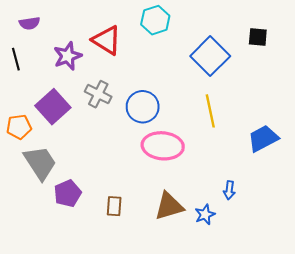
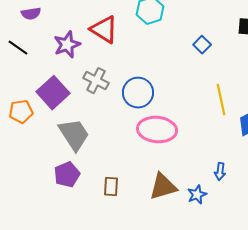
blue square: (210, 56) -> (202, 45), size x0.5
black line: (16, 59) -> (18, 48), turned -40
yellow line: (210, 111) -> (221, 100), moved
gray trapezoid: (40, 163) -> (74, 135), moved

